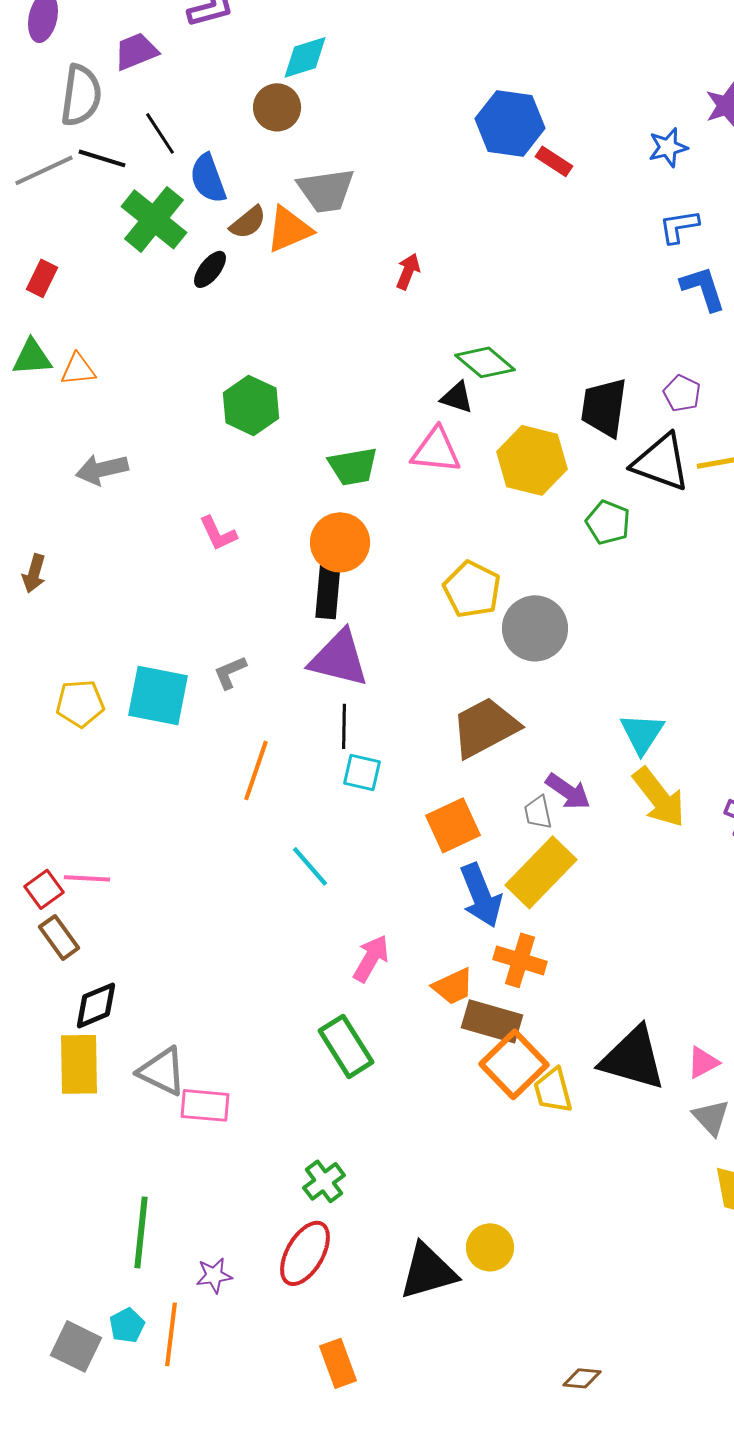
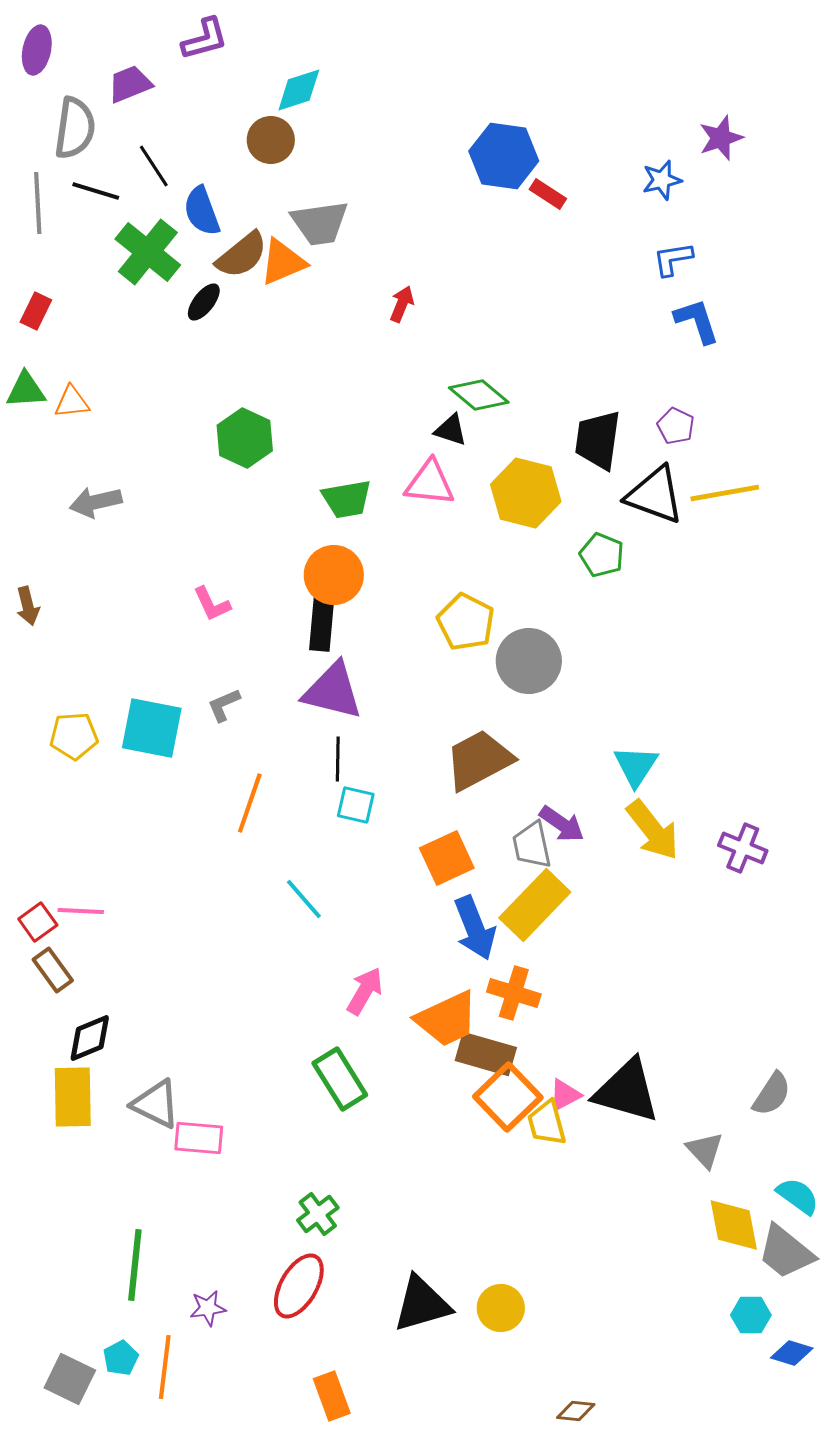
gray line: (44, 170) -> (38, 203), turned -68
brown semicircle: (248, 222) -> (242, 255), size x1.4
pink L-shape: (218, 533) -> (212, 604), moved
brown arrow: (34, 573) -> (28, 606), turned -30
gray trapezoid: (538, 812) -> (532, 845), size x1.4
orange trapezoid: (453, 986) -> (447, 1019), size x1.5
pink triangle: (703, 1062) -> (565, 1095), moved
yellow circle: (490, 1247) -> (501, 1308), moved

